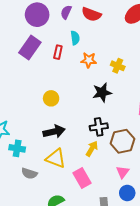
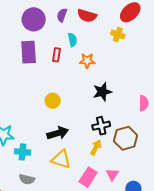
purple rectangle: (30, 48) -> (29, 52), turned -35
yellow cross: (118, 66) -> (118, 35), moved
pink triangle: (123, 172) -> (112, 174), moved
gray semicircle: (29, 173) -> (27, 179), moved
pink rectangle: (82, 178) -> (88, 177), turned 66

